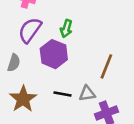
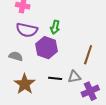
purple semicircle: (30, 30) -> (27, 30), turned -110
gray semicircle: (14, 63) -> (16, 56), turned -88

